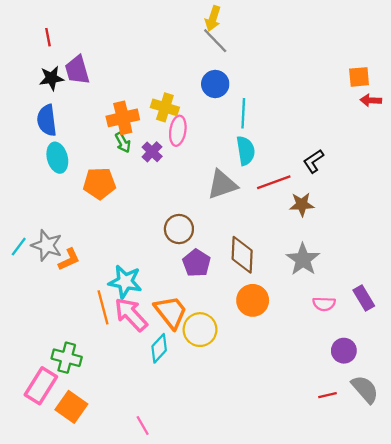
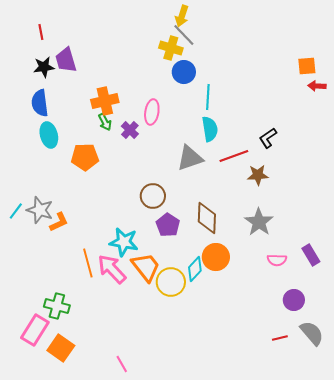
yellow cross: (165, 107) -> (171, 48), moved
cyan star: (125, 282) -> (124, 242), moved
cyan diamond: (159, 348) -> (195, 269), moved

